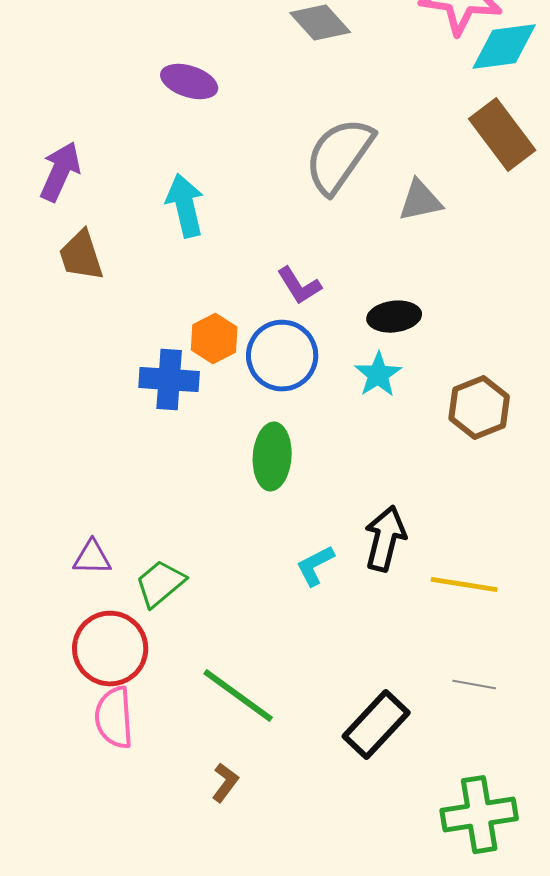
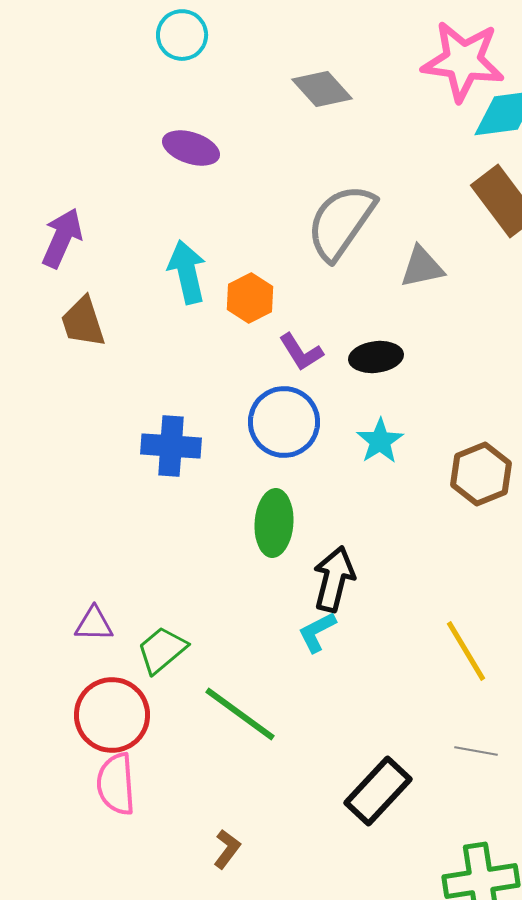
black ellipse: (394, 317) -> (376, 357), moved
orange hexagon: (214, 339) -> (250, 298), moved
black arrow: (385, 539) -> (334, 579), moved
yellow line: (464, 585) -> (466, 651), turned 50
green line: (238, 696) -> (240, 714), moved

